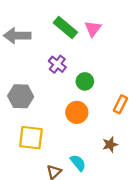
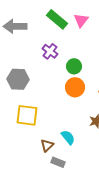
orange circle: (77, 112) -> (75, 87), moved

